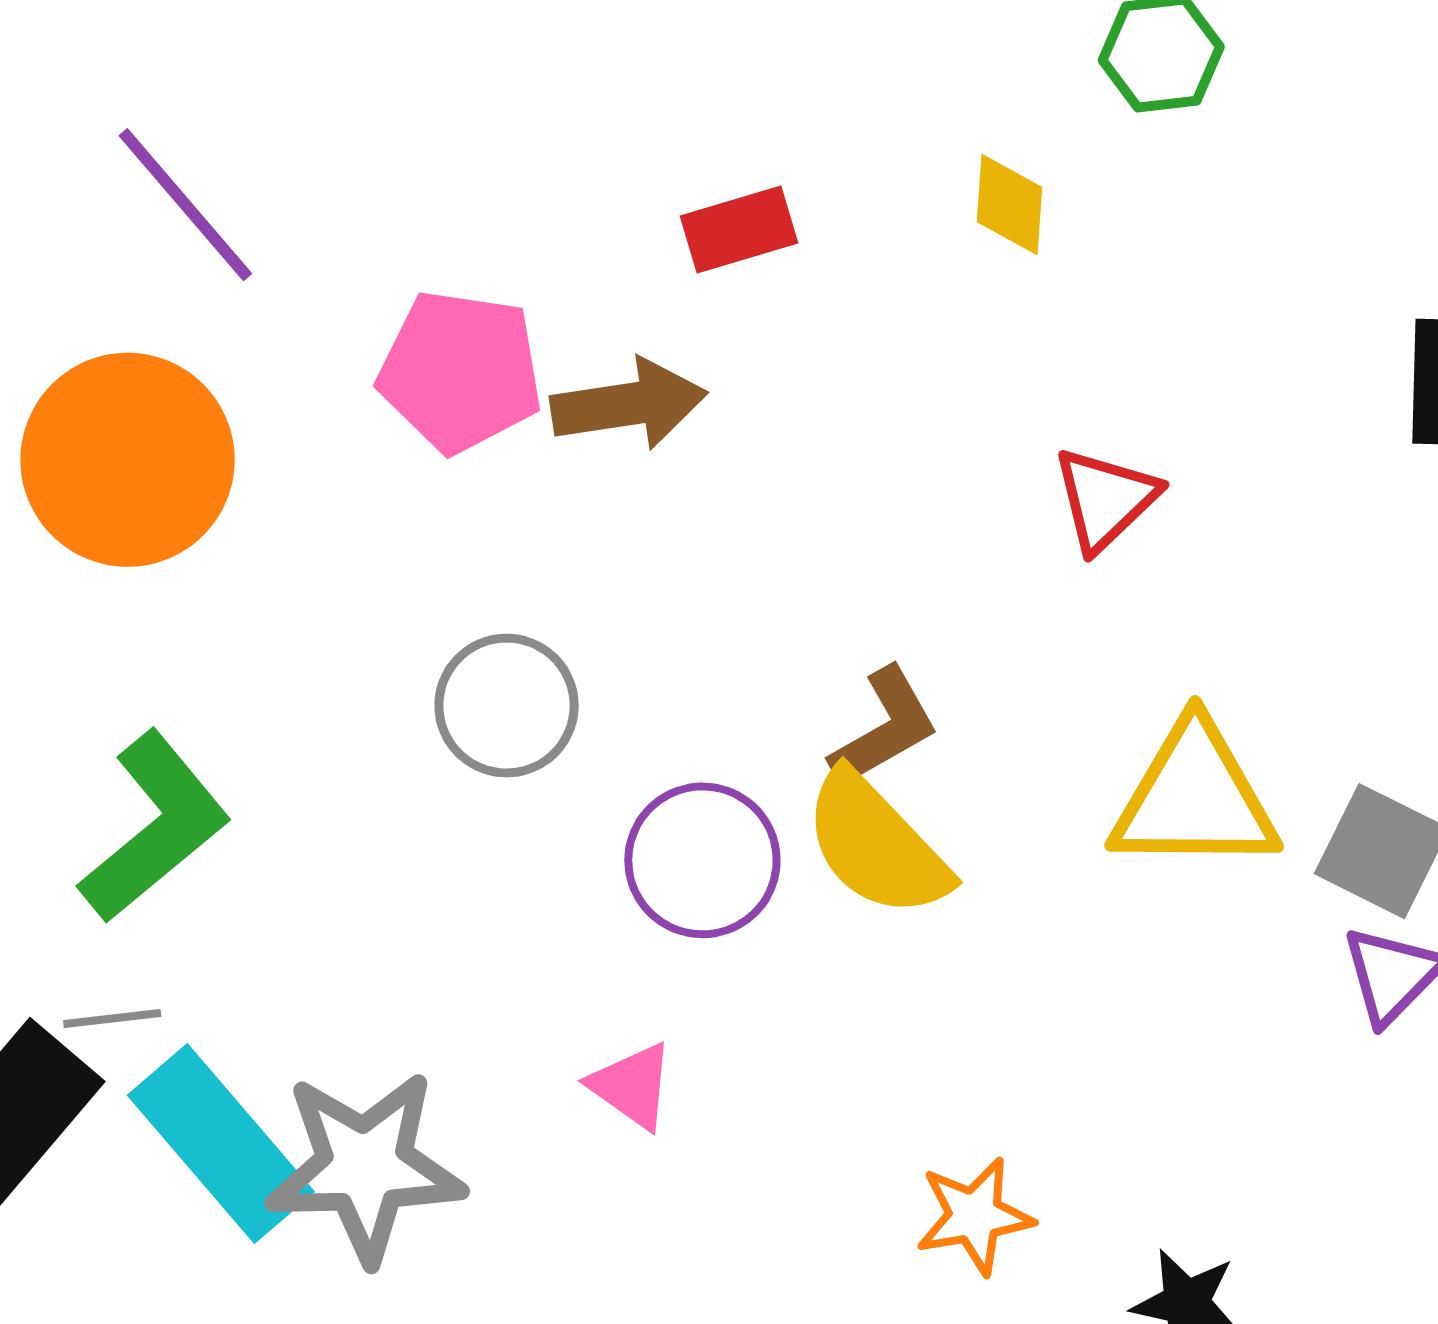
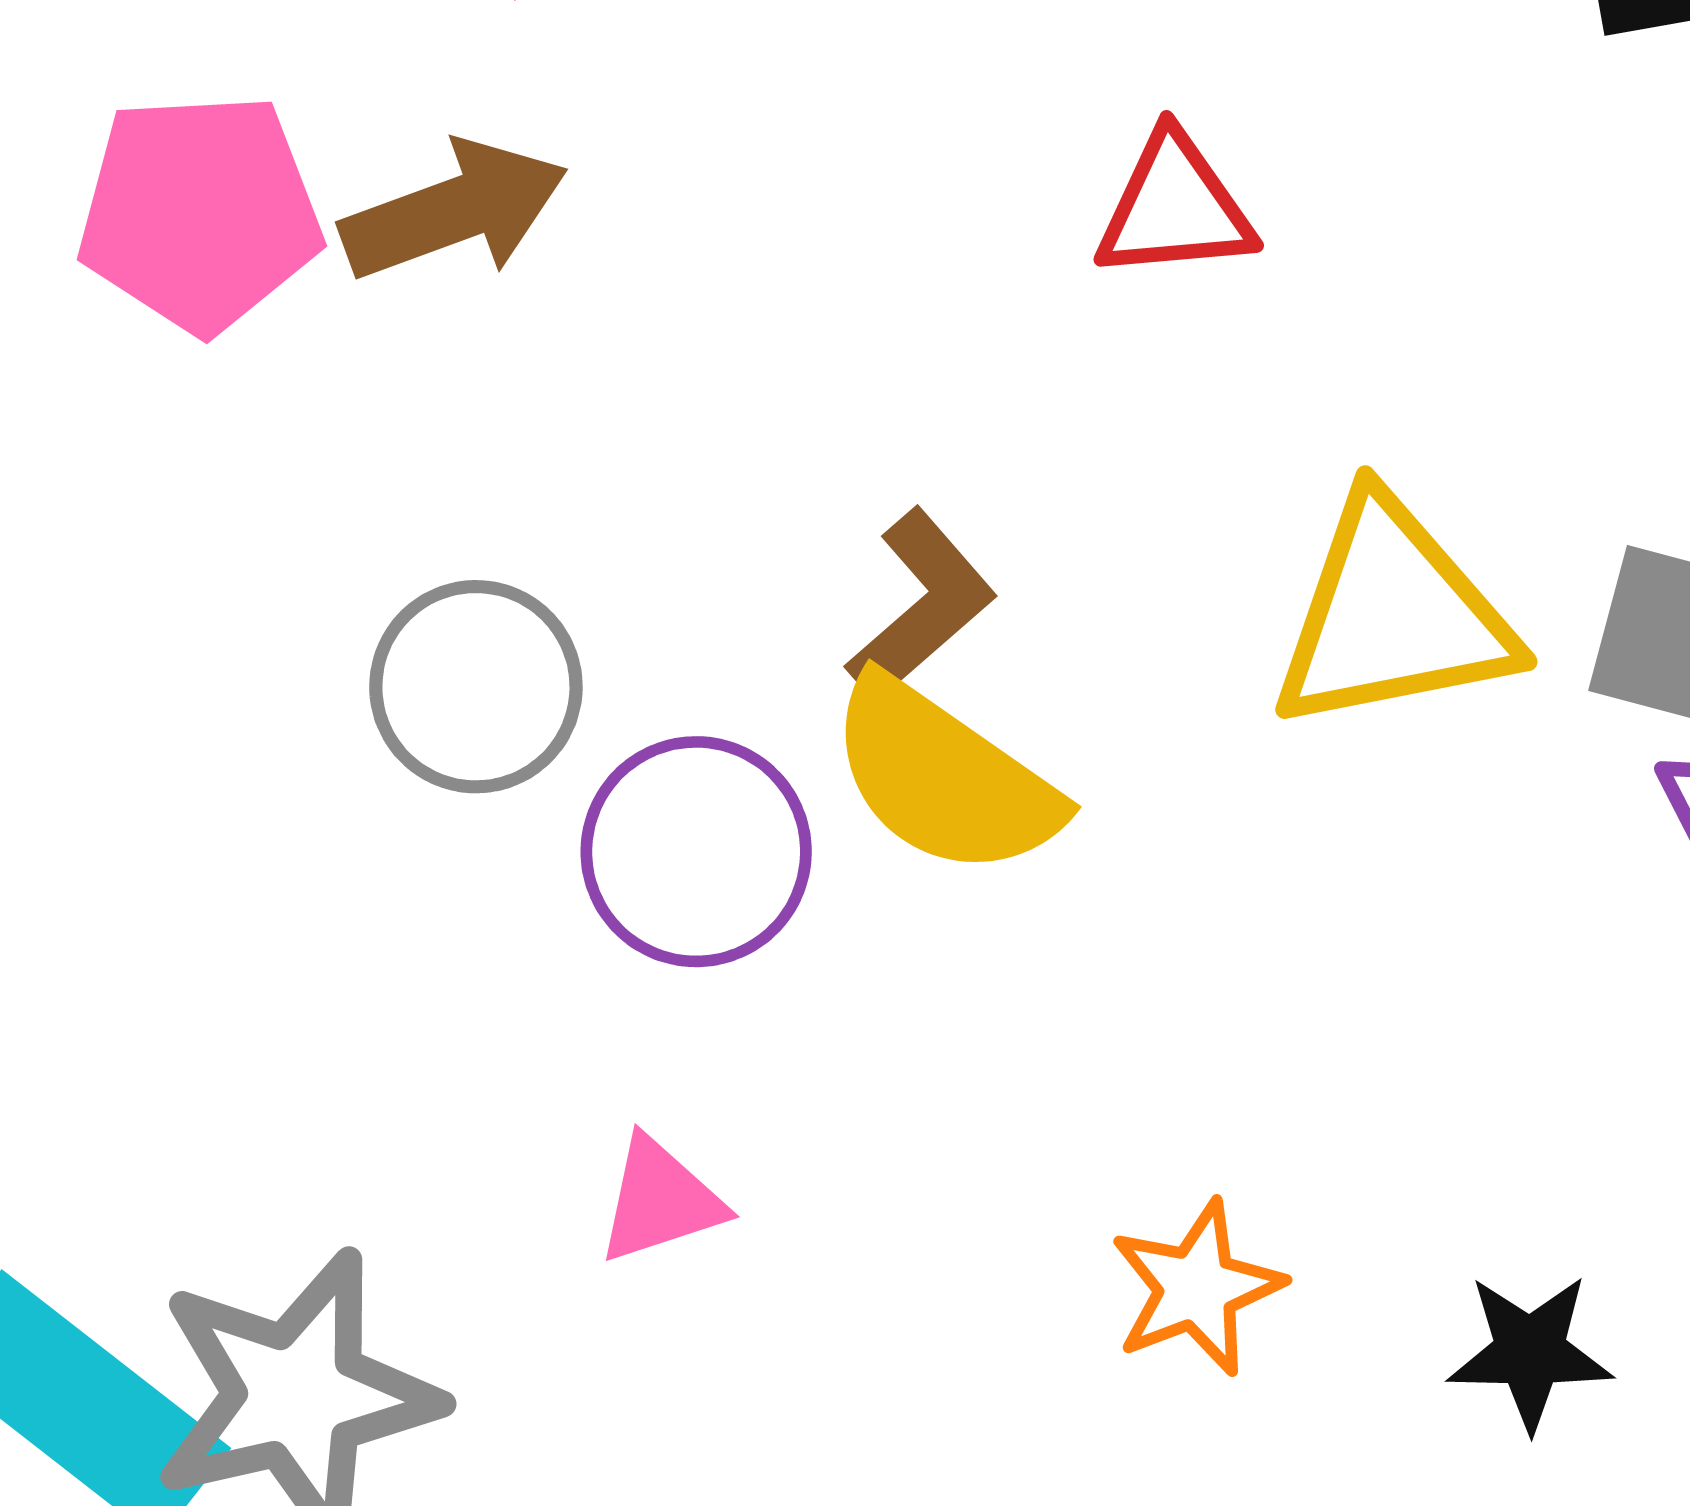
red triangle: (1105, 499) -> (1175, 207), turned 50
gray circle: (507, 706) -> (476, 687), moved
pink triangle: (632, 1086) -> (660, 1200), turned -42

